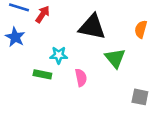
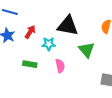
red arrow: (43, 14) -> (30, 32), moved
cyan star: (59, 55) -> (49, 44), moved

